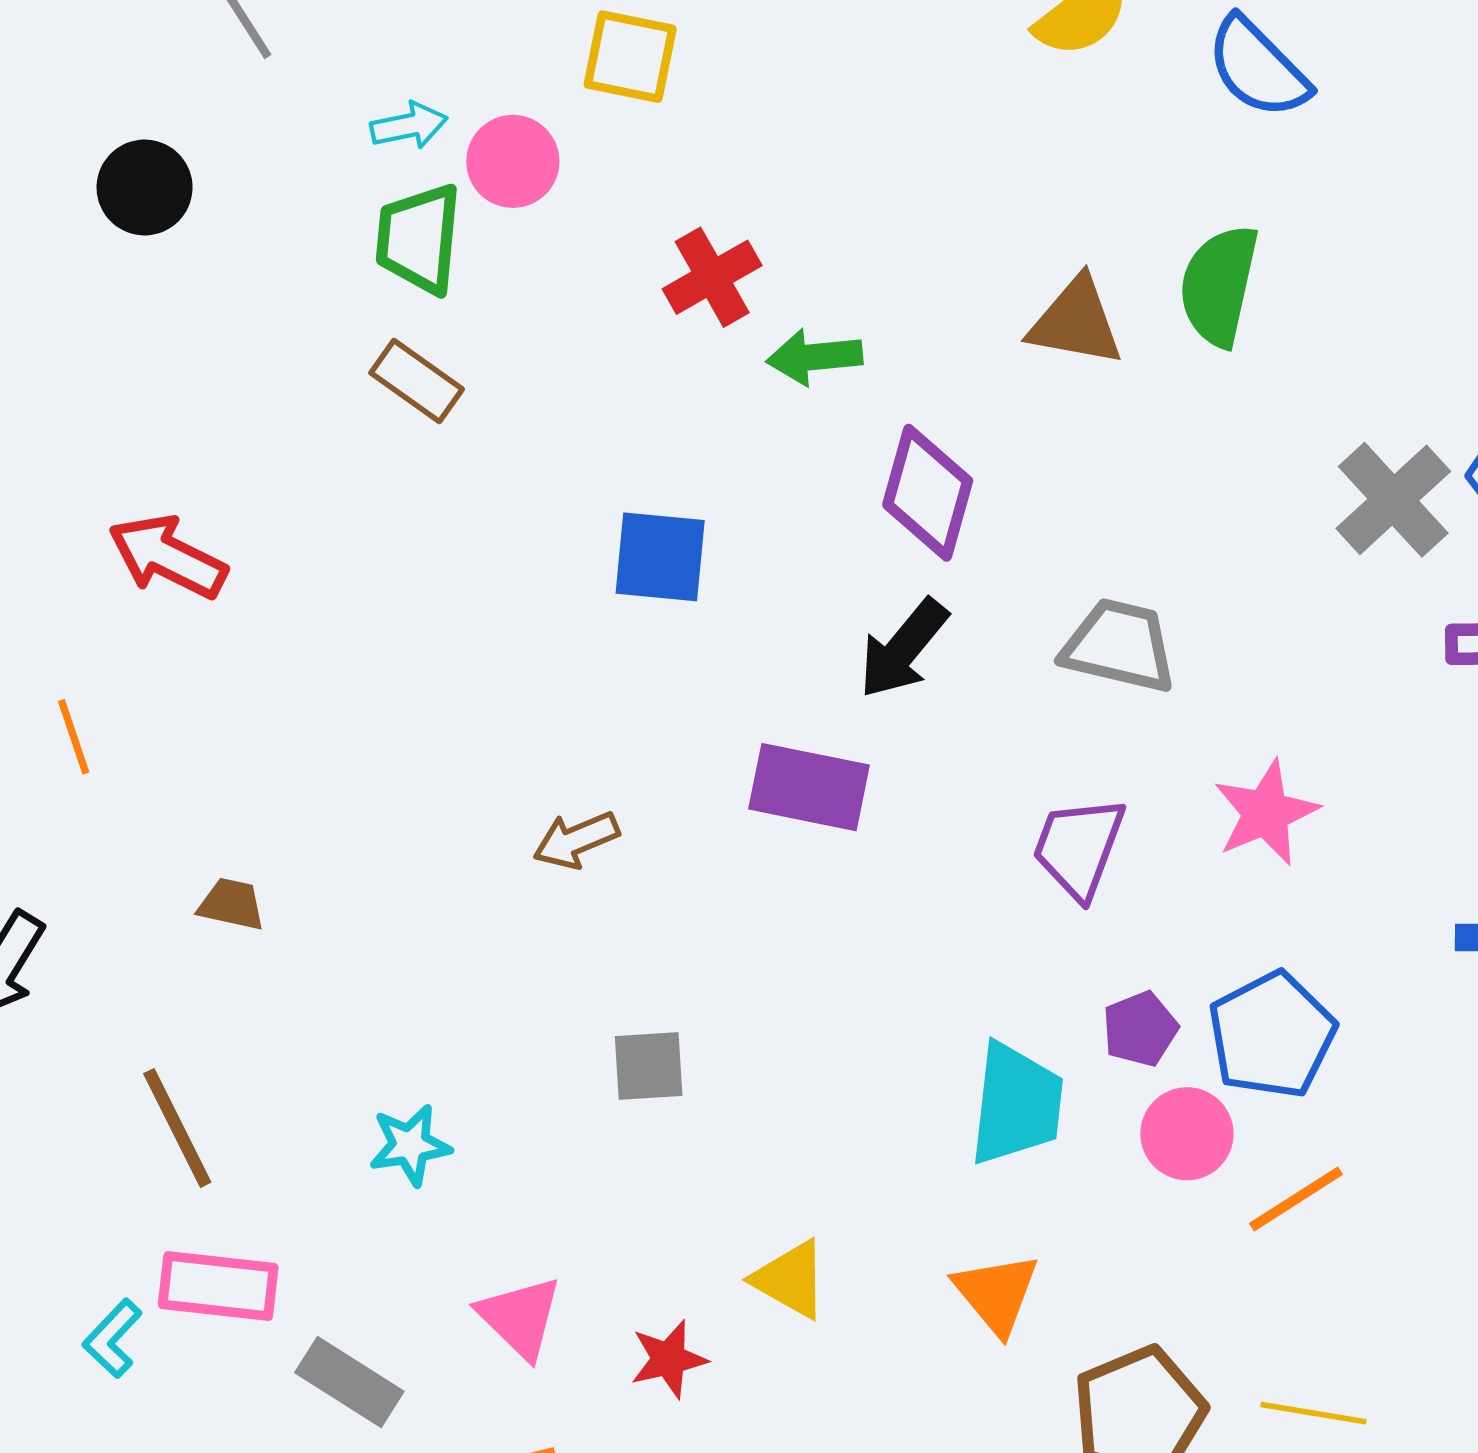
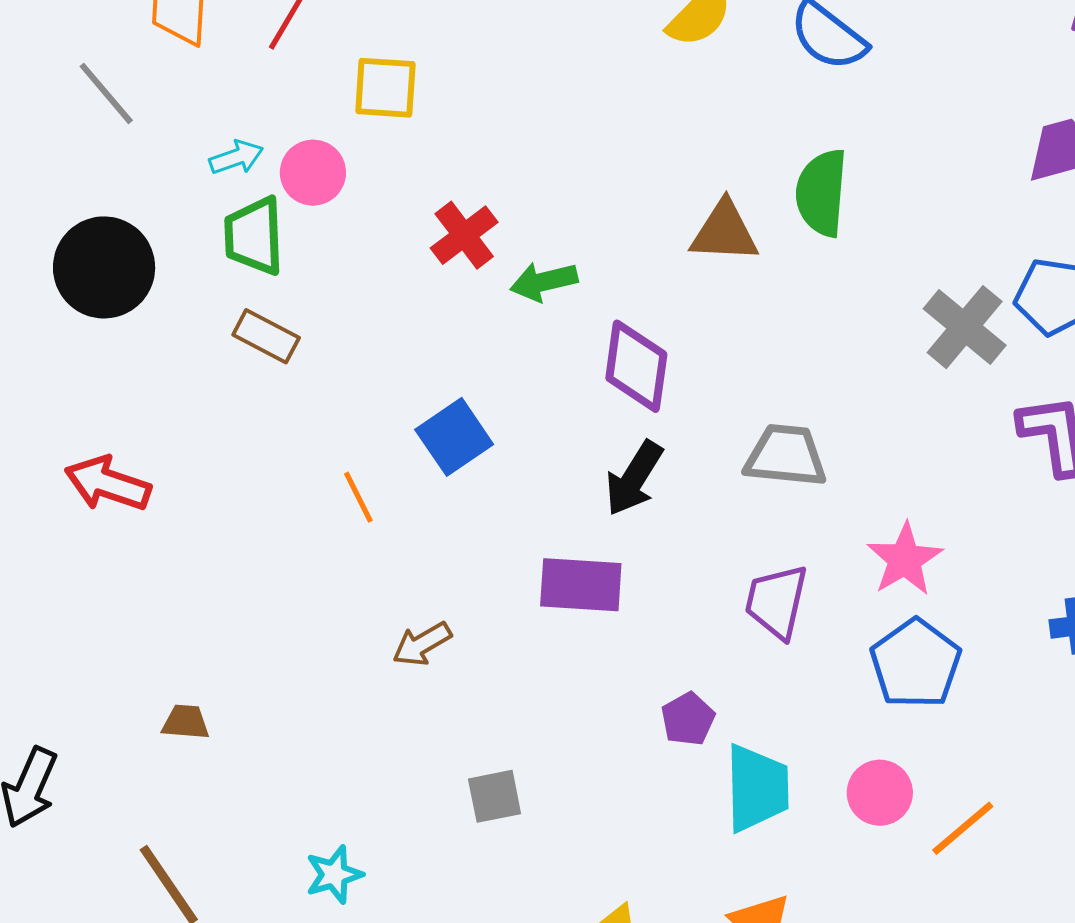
black circle: (145, 188) -> (104, 267), moved, size x1.5
blue square: (660, 557) -> (454, 437), turned -32
orange line: (74, 737) -> (358, 497), moved
purple pentagon: (1140, 1029) -> (688, 719), moved
blue pentagon: (1272, 1035) -> (916, 664), moved

